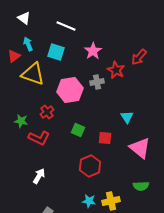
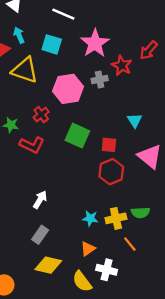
pink star: (93, 51) -> (95, 43), size x1.4
green square: (78, 130) -> (77, 136), size x1.5
red hexagon: (90, 166) -> (111, 172), moved
white arrow: (39, 176) -> (40, 200), moved
green semicircle: (141, 186) -> (140, 213), moved

